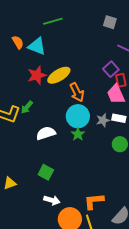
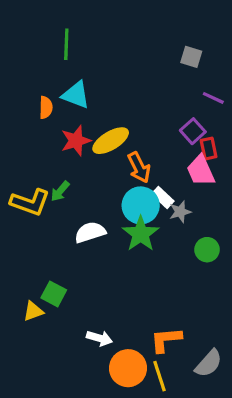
green line: (53, 21) -> (66, 44), moved, turned -72
orange semicircle: (18, 42) -> (46, 107), moved, turned 32
white rectangle: (119, 118) -> (163, 198), moved, turned 32
green star: (78, 134) -> (141, 234), size x1.6
green square: (46, 172) -> (54, 294), moved

